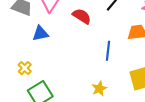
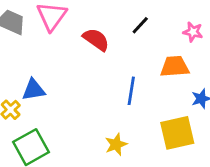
blue triangle: (40, 33) -> (34, 90), moved

